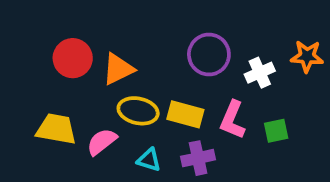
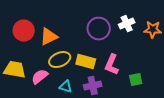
white cross: (260, 73) -> (127, 24), moved
yellow ellipse: (138, 111) -> (60, 60), turned -35
green square: (276, 131) -> (136, 80), moved

